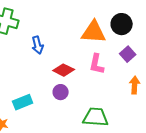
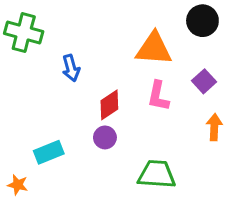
black circle: (122, 24) -> (202, 21), moved
red diamond: (64, 70) -> (109, 105), turned -60

